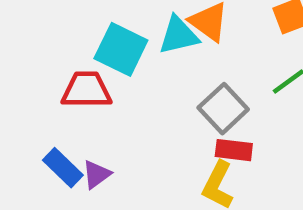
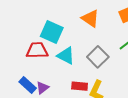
cyan triangle: (179, 35) -> (66, 56), moved, turned 42
red rectangle: (234, 150) -> (80, 86), moved

